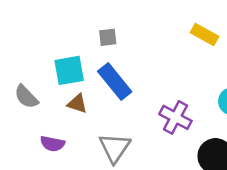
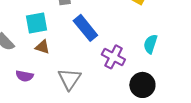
blue rectangle: (115, 82) -> (85, 28), moved

